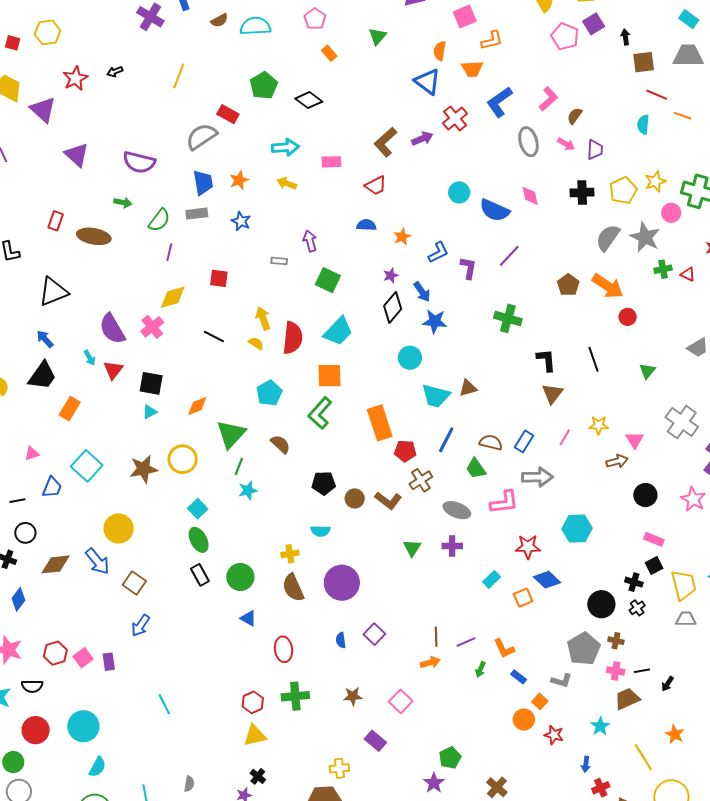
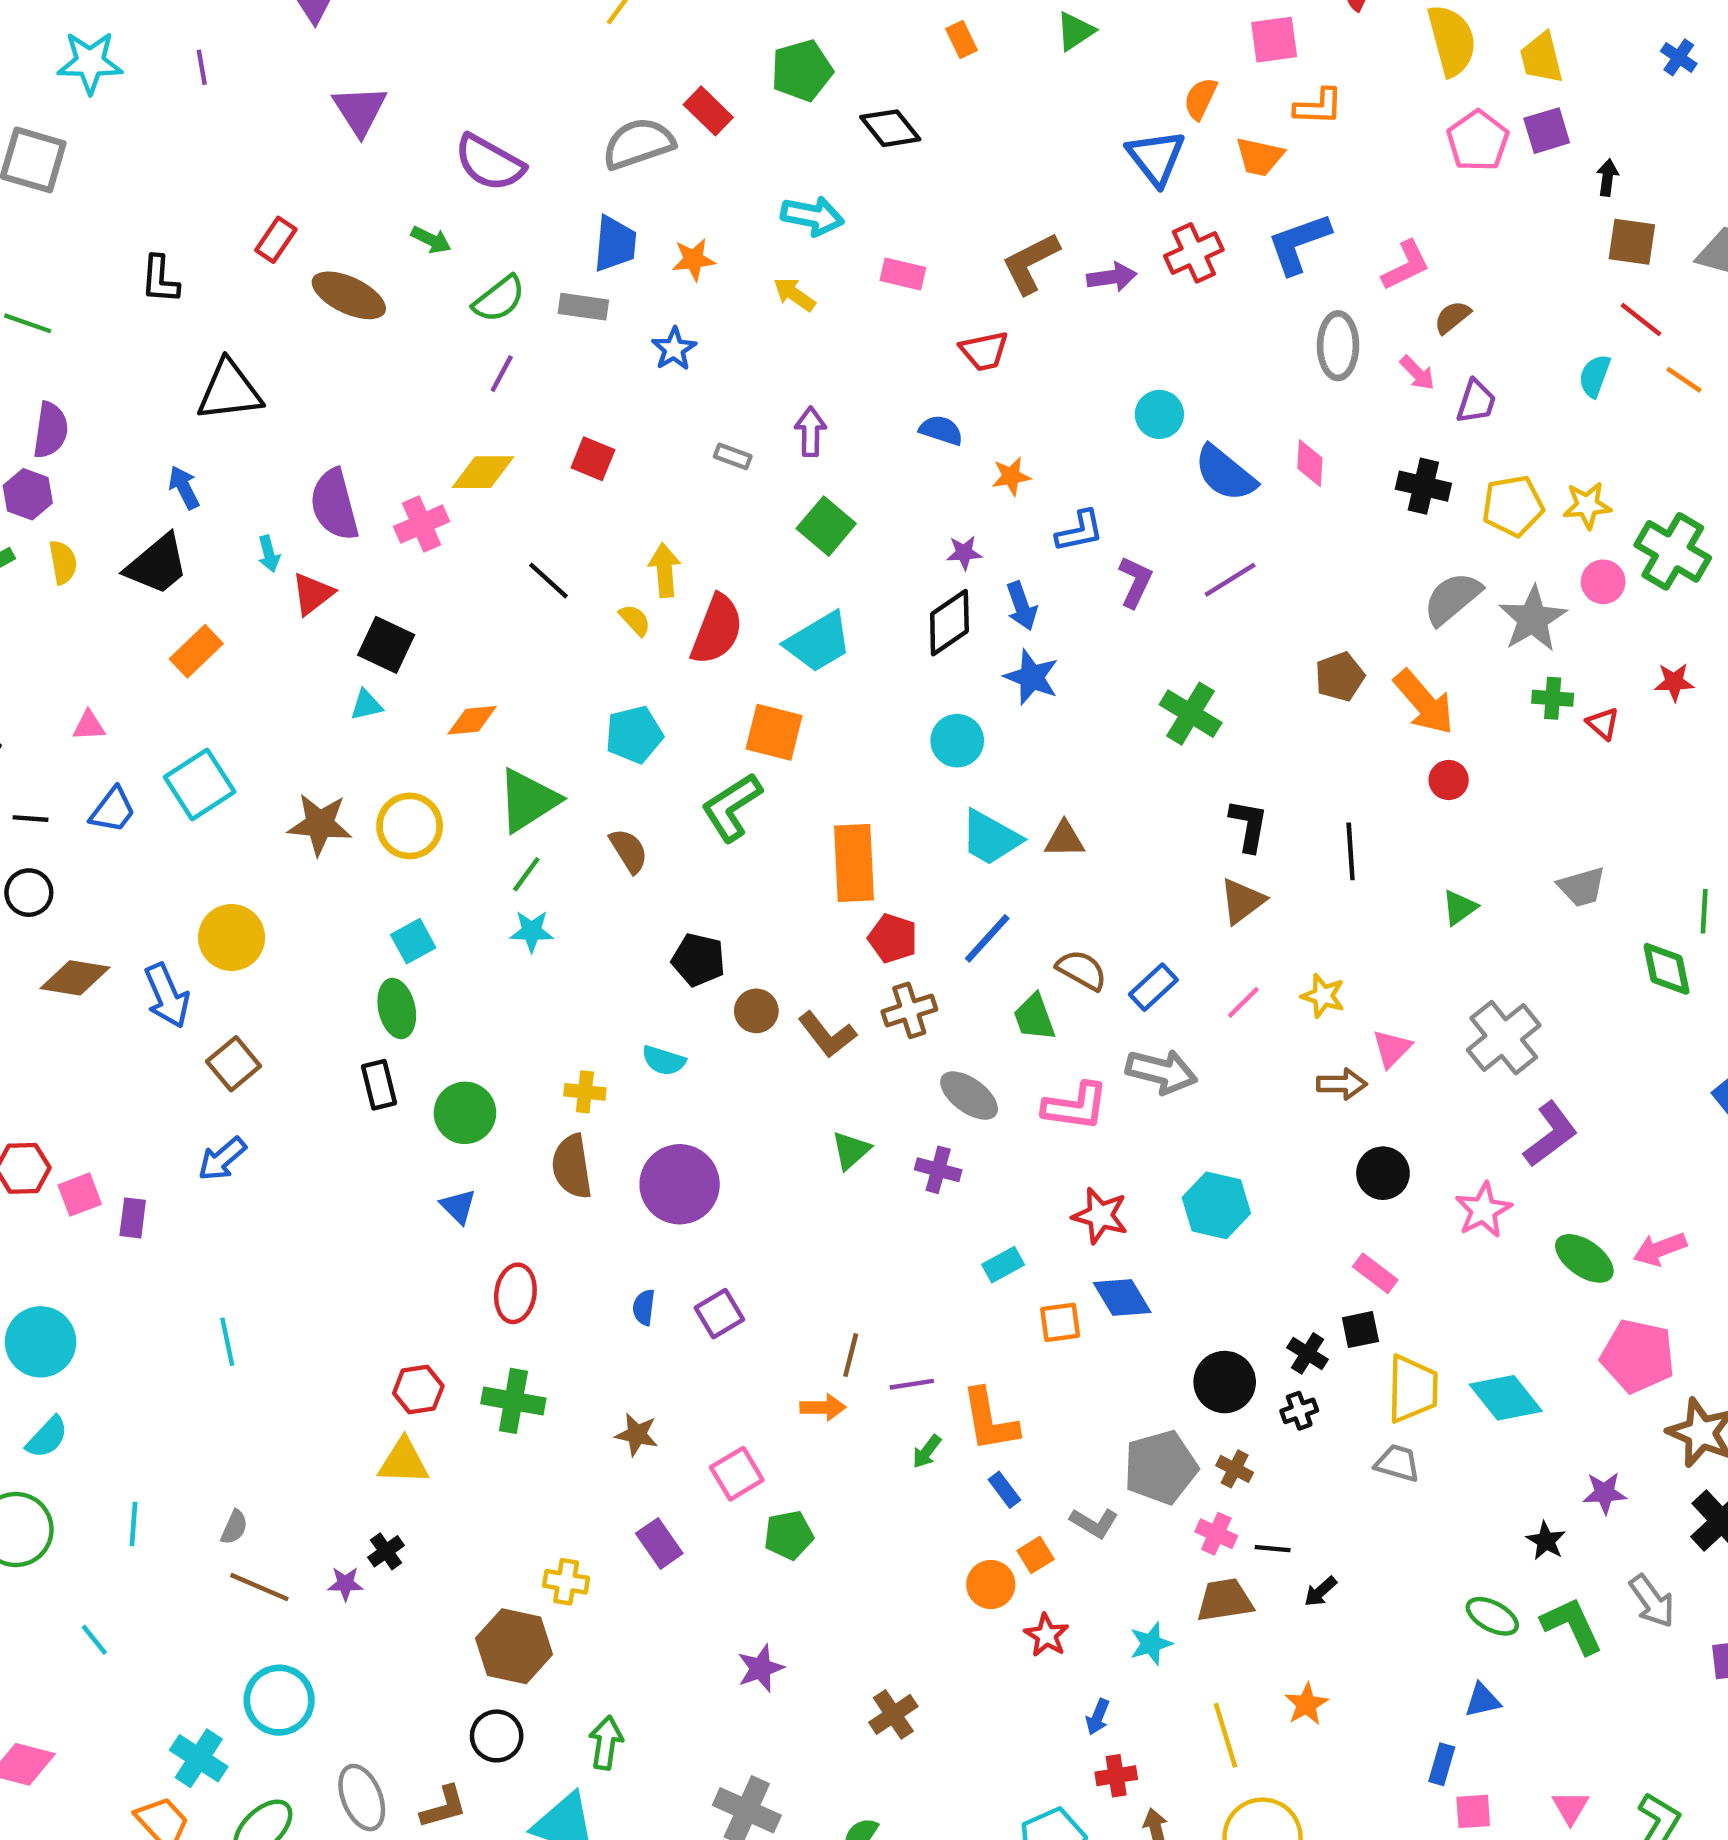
orange L-shape: (504, 648) -> (990, 1420), size x1.4
green pentagon: (450, 758) -> (789, 1535), moved

